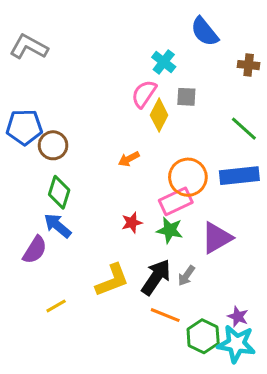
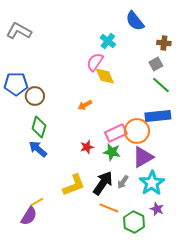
gray square: (186, 97) -> (156, 64), moved, turned -32
yellow diamond: (159, 115) -> (105, 76), turned -50
orange circle: (188, 177) -> (137, 131), moved
purple semicircle: (35, 250) -> (29, 216), moved
cyan star: (236, 344) -> (152, 183), moved, turned 30

